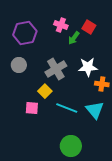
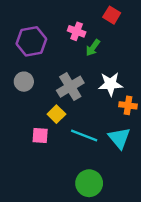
red square: (89, 27) -> (112, 15), moved

